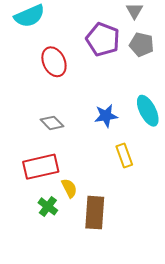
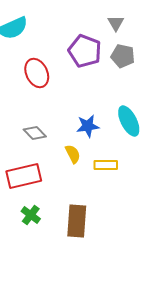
yellow rectangle: (124, 156) -> (106, 165), turned -70
yellow semicircle: (69, 188) -> (73, 154), moved

